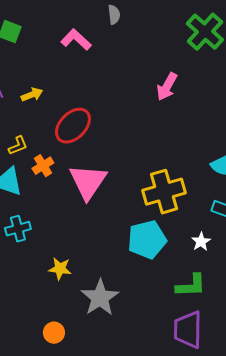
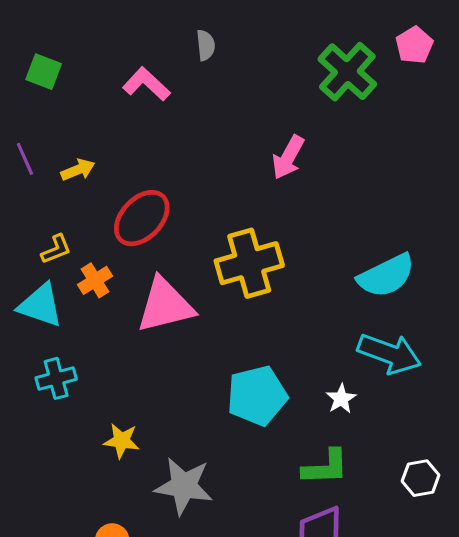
pink triangle: (88, 182) -> (165, 305), turned 42
yellow cross: (164, 192) -> (249, 263), moved
gray star: (100, 298) -> (184, 486), turned -30

